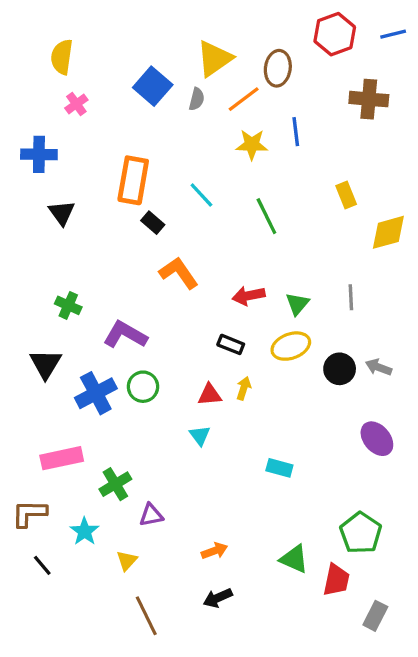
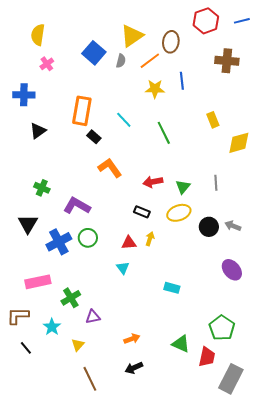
black triangle: (62, 213) -> (38, 131), turned 30
gray rectangle: (375, 616) -> (231, 379), size x1.6

